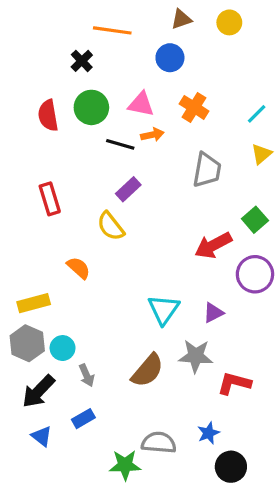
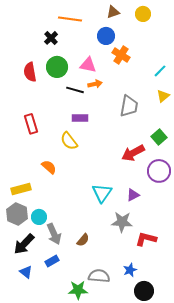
orange cross: (194, 107) -> (121, 55), moved
purple rectangle: (128, 189) -> (80, 118), turned 42
brown semicircle: (148, 370) -> (83, 240), moved, size x0.6
gray arrow: (87, 375) -> (54, 234), size x1.5

